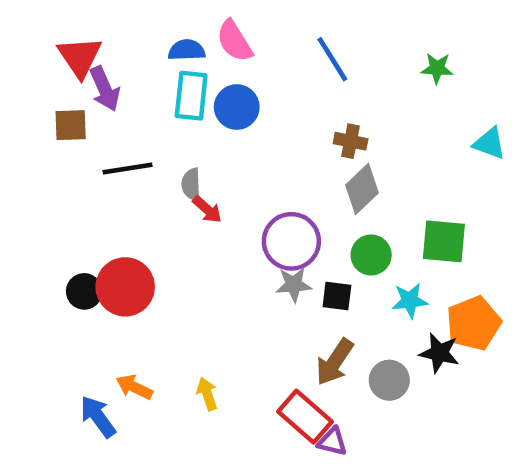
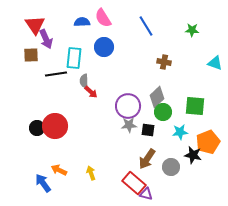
cyan rectangle: (191, 96) -> (74, 58), moved
brown cross: (351, 141) -> (164, 62), moved
gray diamond: (362, 189) -> (157, 97), moved

